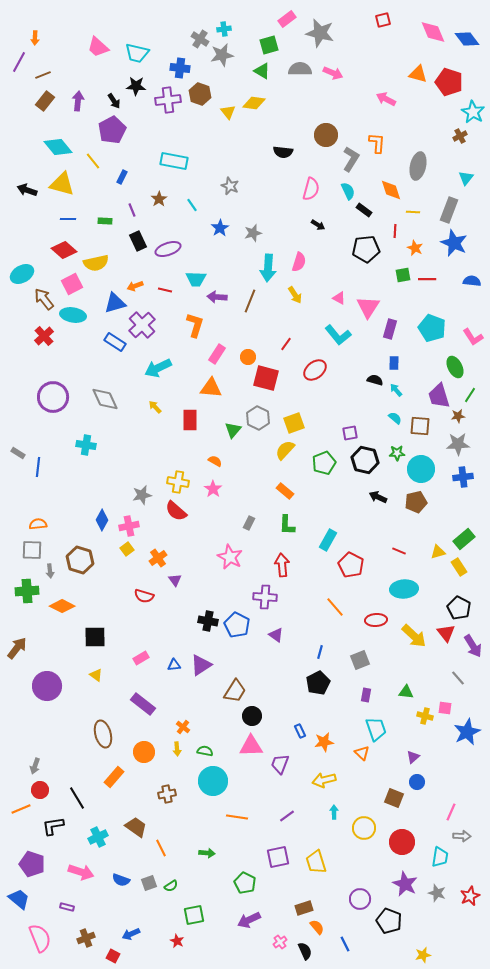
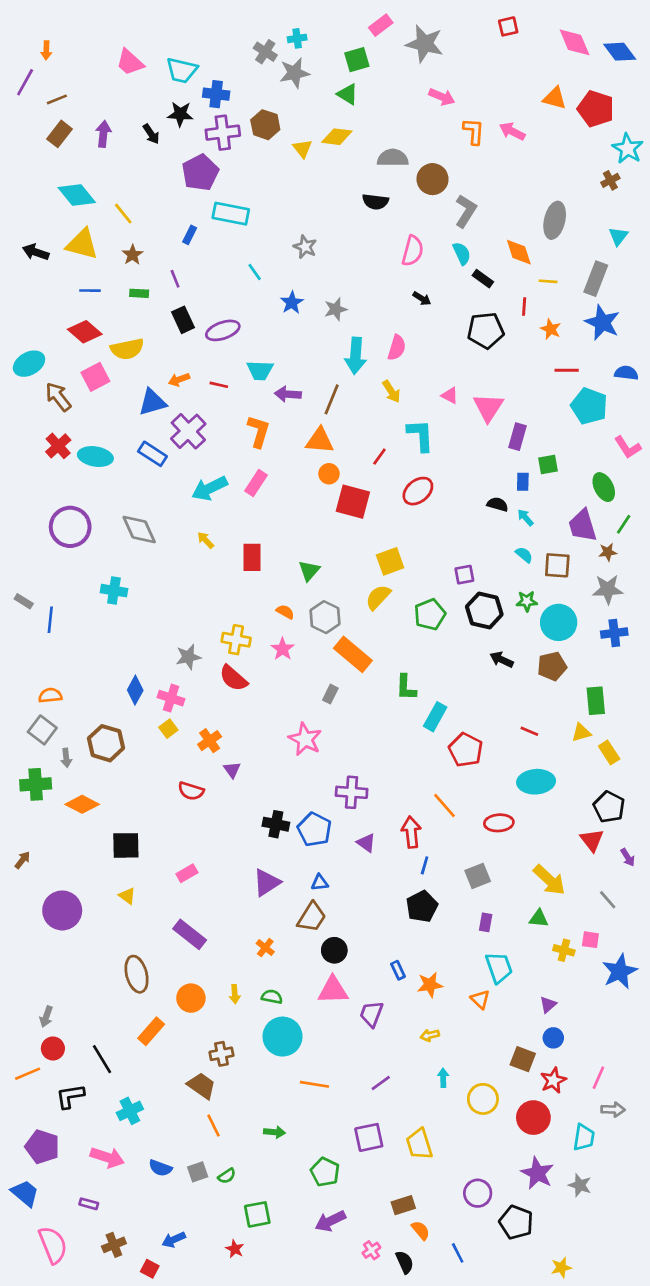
blue cross: (180, 68) -> (216, 94), moved
gray semicircle: (300, 69) -> (393, 158), moved
purple pentagon: (112, 130) -> (200, 172), moved
orange L-shape: (377, 143) -> (474, 131), moved
blue rectangle: (122, 177) -> (190, 235), moved
brown star: (159, 199) -> (133, 255), moved
green square: (403, 275) -> (548, 464), moved
cyan ellipse: (73, 315) -> (95, 457), moved
cyan pentagon: (432, 328) -> (589, 406), moved
cyan L-shape: (338, 335) -> (421, 435), moved, turned -144
pink rectangle: (217, 354) -> (256, 483), moved
orange triangle: (211, 388) -> (320, 441), moved
gray hexagon: (258, 418) -> (325, 617), moved
orange rectangle: (285, 491) -> (353, 654), moved, size x1.6
green L-shape: (287, 525) -> (406, 687), moved
pink cross: (129, 526) -> (171, 698), turned 30
green rectangle: (464, 539) -> (596, 701), moved, turned -55
gray square: (32, 550) -> (42, 730), turned 35
red arrow: (282, 565) -> (411, 832), moved
yellow arrow: (414, 636) -> (549, 880), moved
purple arrow: (473, 646) -> (628, 857), size x0.6
brown arrow: (17, 648) -> (22, 860), size x0.6
blue triangle: (174, 665) -> (320, 883), moved
orange cross: (183, 727) -> (265, 948), moved
yellow arrow: (324, 780) -> (430, 1035), size x0.6
brown trapezoid: (136, 827) -> (202, 1086), moved
red star: (470, 896) -> (553, 1080), moved

